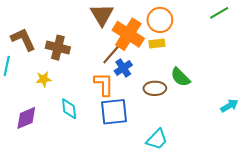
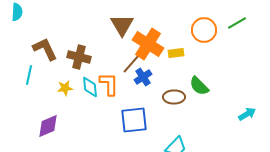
orange circle: (160, 20) -> (204, 30), moved
orange L-shape: (104, 84) -> (109, 84), moved
cyan diamond: (69, 109) -> (90, 87), moved

